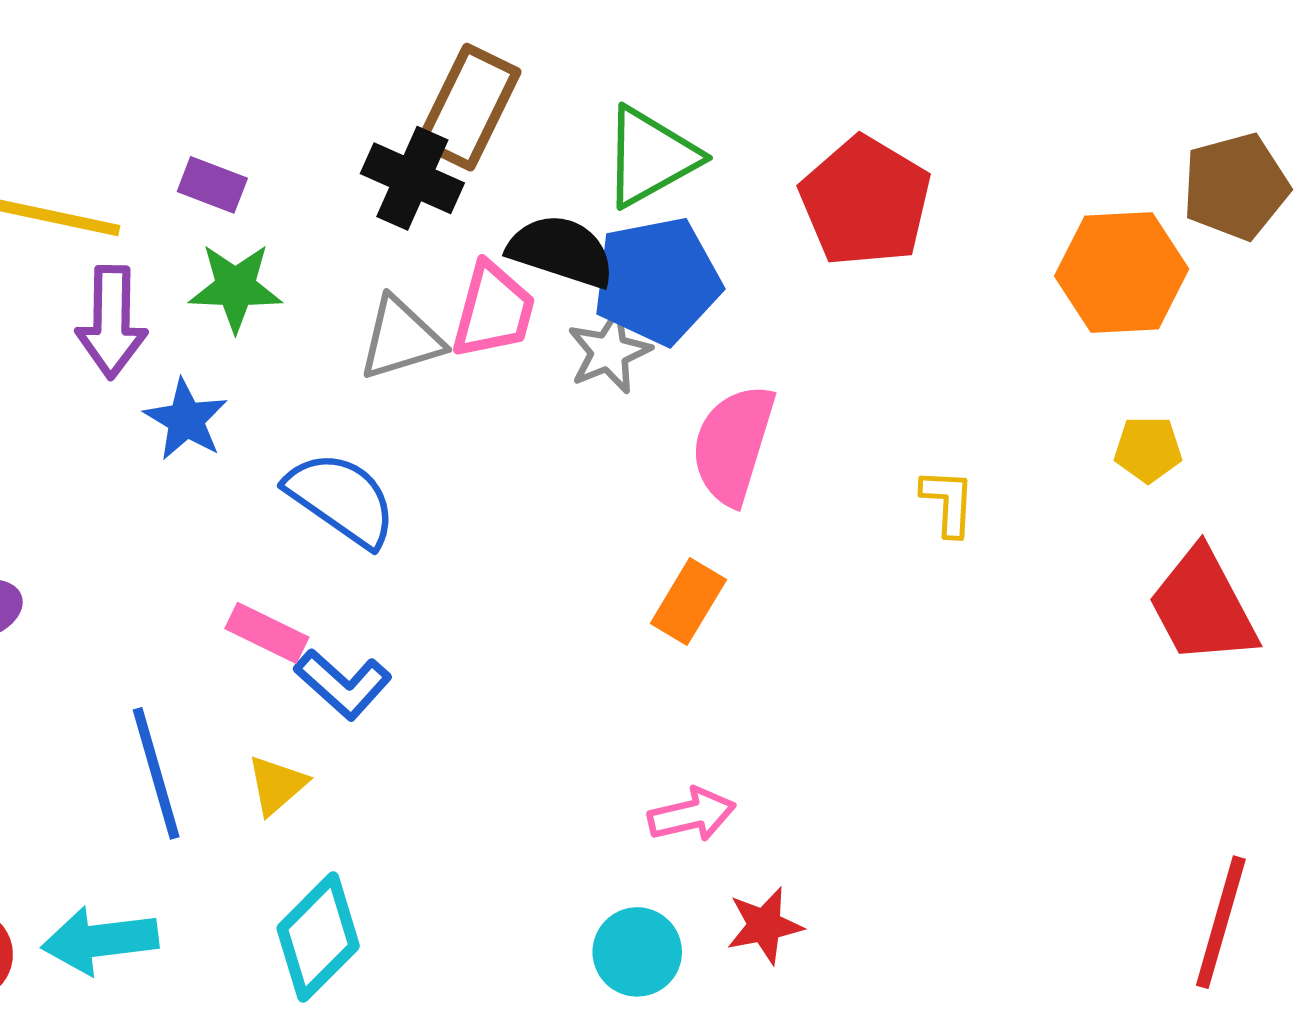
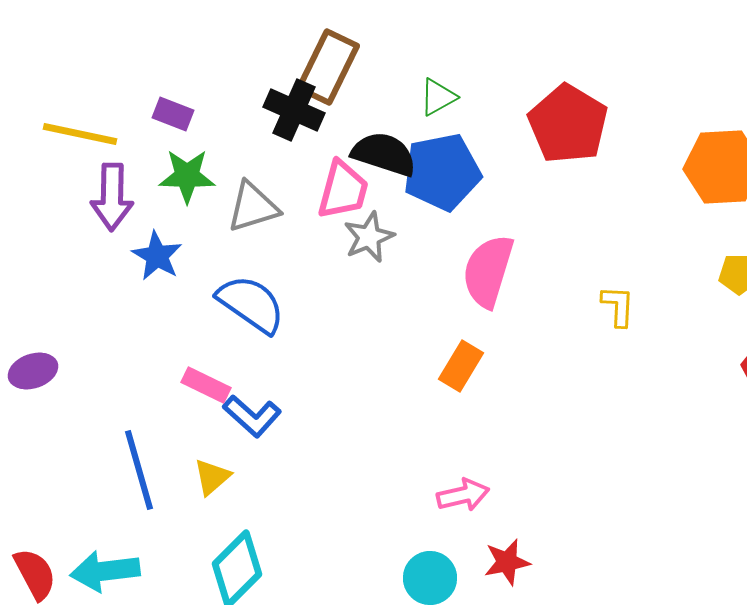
green triangle: (650, 157) -> (438, 97), size x0.6
gray triangle: (401, 339) -> (253, 207), moved
gray star: (609, 352) -> (369, 237), moved

